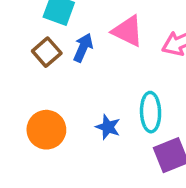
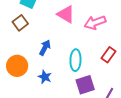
blue arrow: (83, 48) -> (45, 48), moved
blue star: (108, 127) -> (45, 77), moved

